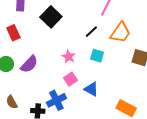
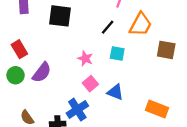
black square: (51, 17) -> (60, 16), turned -30
red rectangle: (13, 33) -> (19, 49), moved

